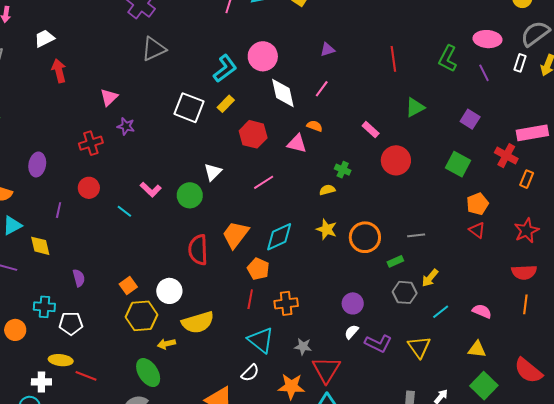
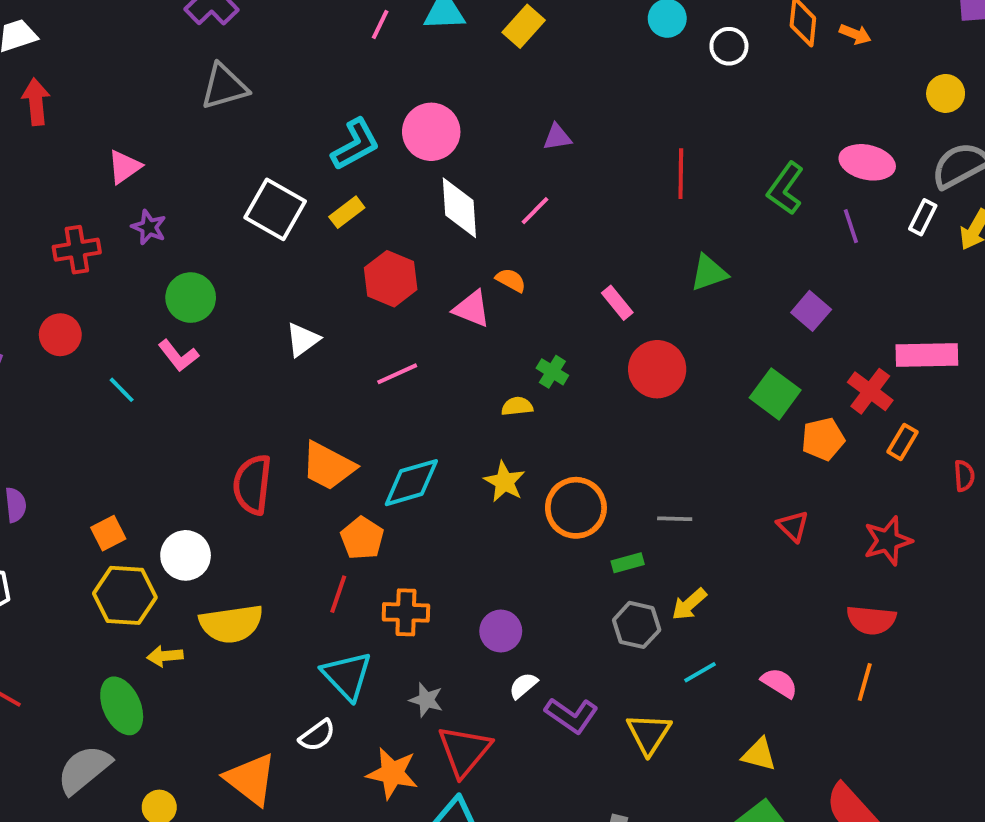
green circle: (190, 195) -> (191, 298), moved
orange pentagon: (477, 204) -> (823, 439), moved
orange trapezoid: (235, 235) -> (328, 466), turned -108
purple circle: (353, 303) -> (501, 631), moved

